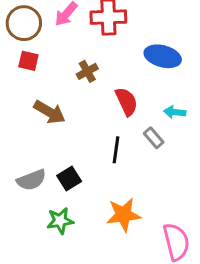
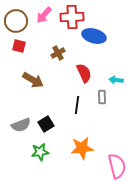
blue ellipse: (163, 56) -> (94, 36), moved
gray rectangle: (154, 138) -> (102, 97), turned 40

